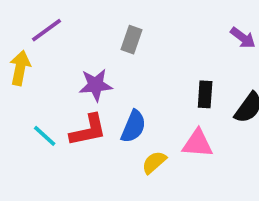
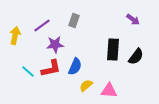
purple line: (47, 30) -> (42, 26), moved
black rectangle: (205, 94) -> (113, 50), size x1.5
pink triangle: (198, 143) -> (109, 90), moved

